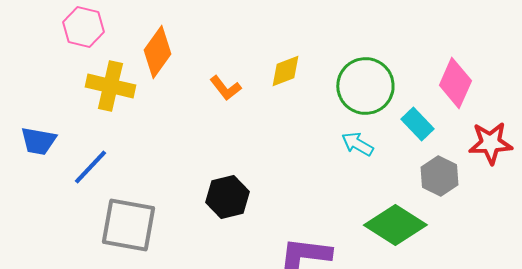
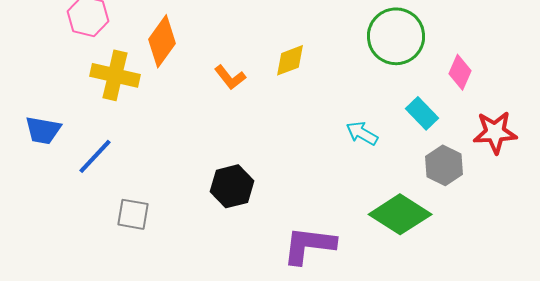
pink diamond: (455, 83) -> (460, 72), size x0.7
green circle: (365, 86) -> (396, 36), moved
gray square: (128, 225) -> (133, 214), size x0.6

